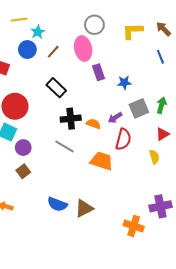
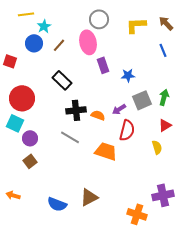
blue semicircle: (57, 204) -> (57, 204), moved

